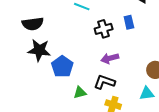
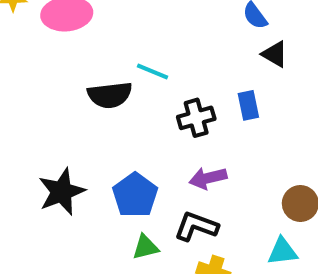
black semicircle: (33, 24) -> (110, 95), moved
black star: (39, 50) -> (62, 192), moved, turned -30
blue pentagon: (62, 67) -> (135, 195), moved

